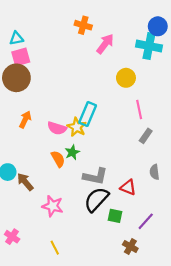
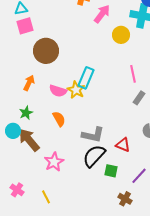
brown circle: (16, 78) -> (46, 51), moved
yellow circle: (126, 78) -> (121, 35), moved
green star: (72, 152) -> (26, 113), moved
brown arrow: (25, 182) -> (29, 140), size x1.4
pink star: (53, 206) -> (54, 162), turned 30
yellow line: (55, 248) -> (46, 197), moved

